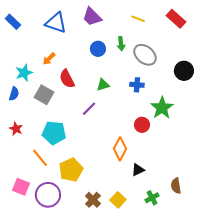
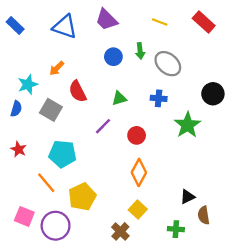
black circle: (184, 71) -> (213, 94), moved
red circle: (142, 125) -> (137, 135), moved
black triangle: (138, 170) -> (187, 197), moved
green cross: (152, 198) -> (176, 229), turned 32
brown cross: (93, 200) -> (120, 231), moved
yellow square: (118, 200) -> (138, 209), moved

